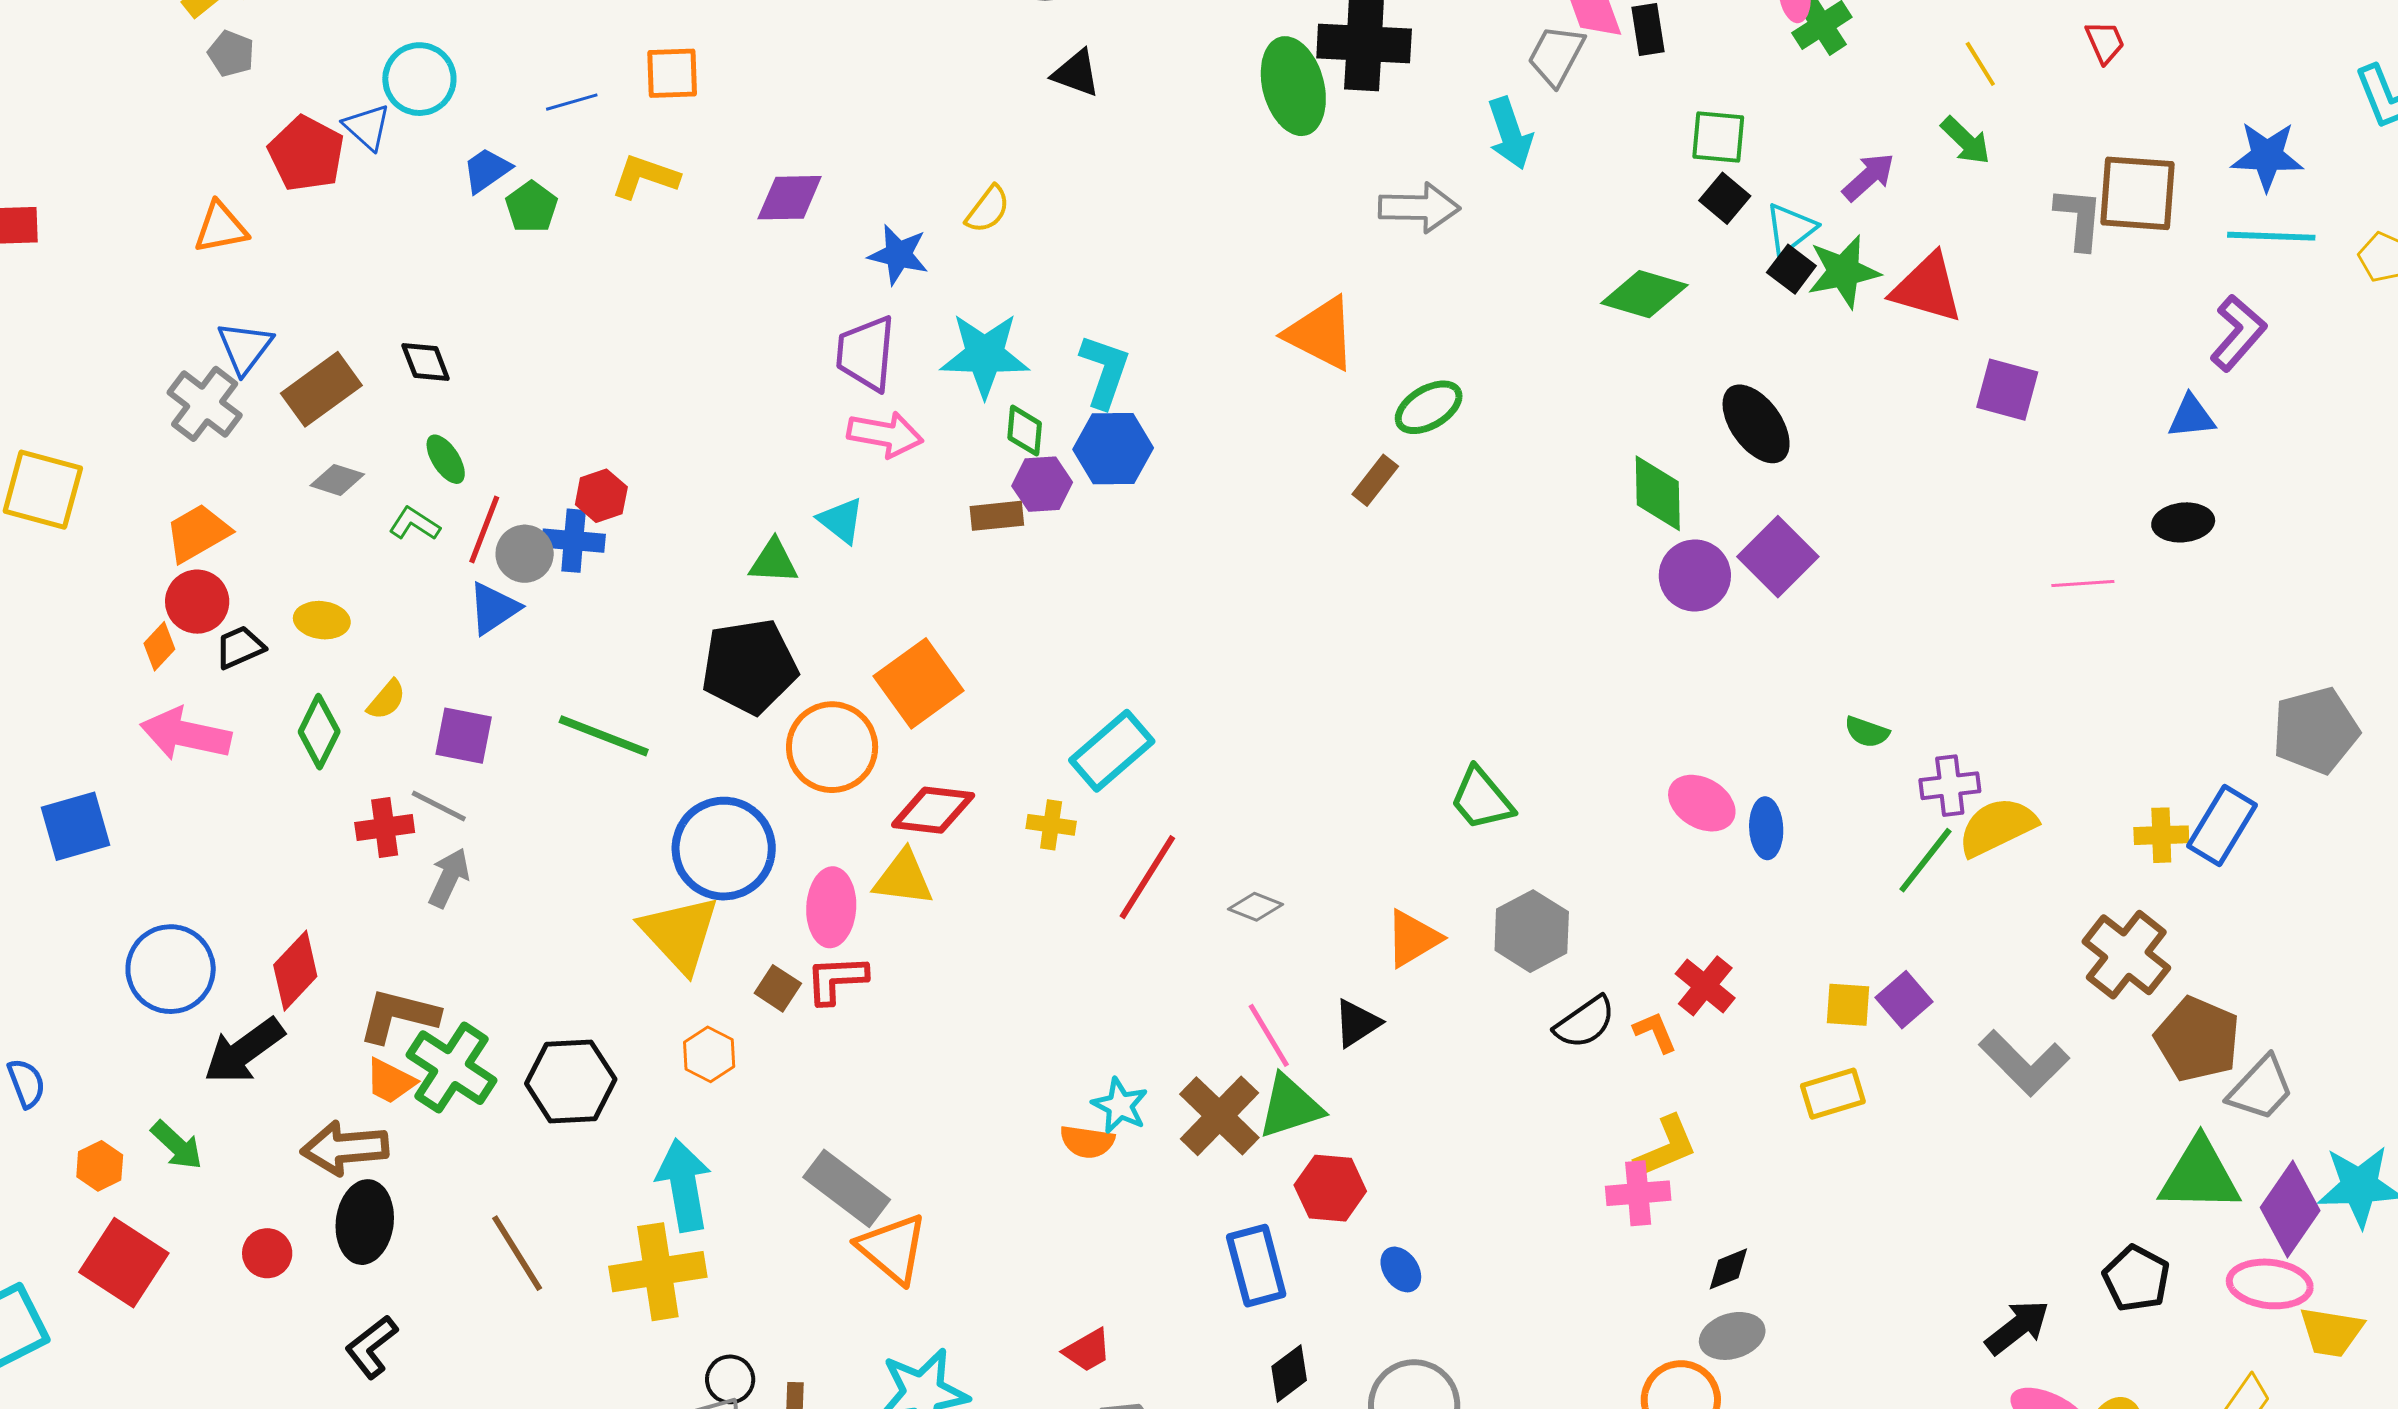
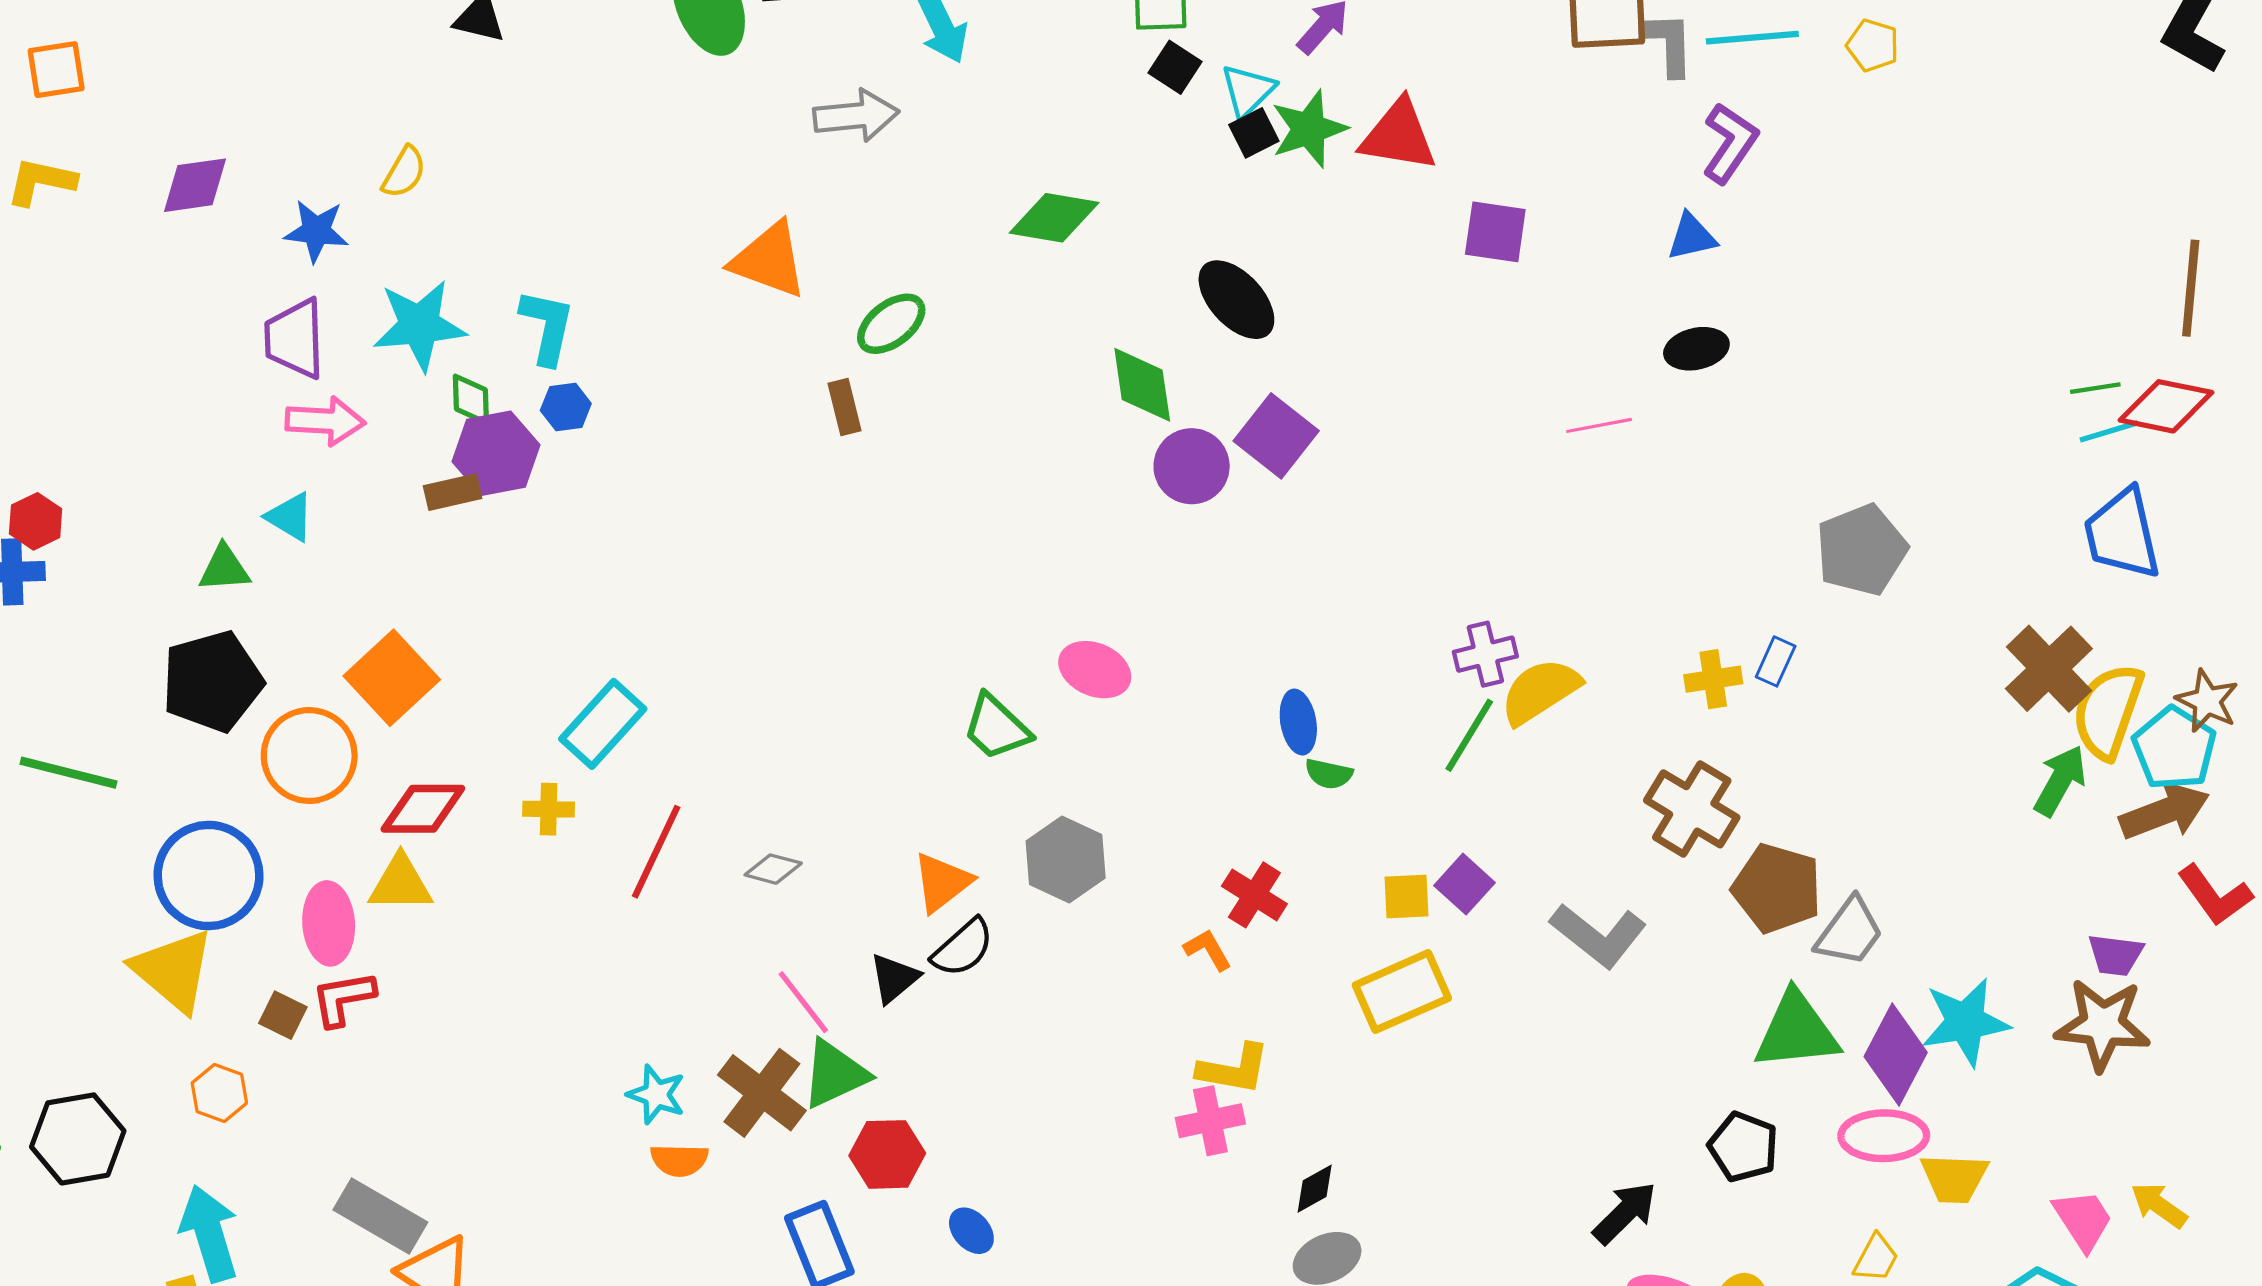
gray L-shape: (2079, 218) -> (1668, 44), moved
black square: (1791, 269) -> (1254, 133), turned 33
green diamond: (1644, 294) -> (1054, 218), moved
blue hexagon: (1113, 449) -> (566, 407), size x0.6
brown rectangle: (1375, 480) -> (844, 407), turned -45
purple hexagon: (1042, 484) -> (496, 453), size x1.4
green semicircle: (1867, 732) -> (1329, 774), moved
pink ellipse: (1702, 803) -> (1095, 670), moved
blue rectangle: (2222, 826) -> (1776, 661), size x0.6
black semicircle: (1585, 1022) -> (963, 948), moved
yellow rectangle: (1833, 1094) -> (1402, 992), size x1.4
orange semicircle: (1087, 1142) -> (679, 1160), moved
yellow L-shape: (1666, 1147) -> (1234, 1069), turned 40

